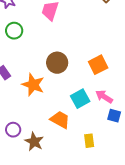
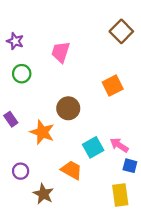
orange square: (98, 65) -> (113, 86), moved
purple circle: (13, 130) -> (21, 171), moved
yellow rectangle: (89, 141) -> (120, 195), moved, size x1.5

